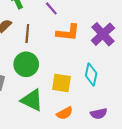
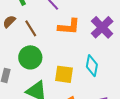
brown line: (27, 34) -> (31, 28), turned -36

